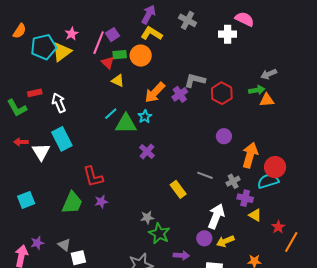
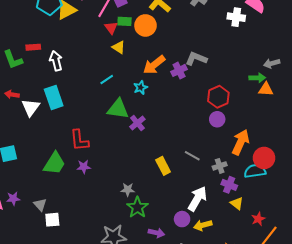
red hexagon: (222, 93) -> (218, 97), moved
green triangle: (126, 124) -> (118, 109), moved

